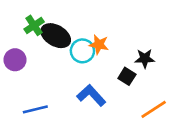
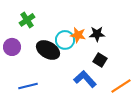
black ellipse: (56, 36) -> (48, 50), moved
black star: (145, 59) -> (97, 34), moved
blue L-shape: (91, 95) -> (85, 79), moved

